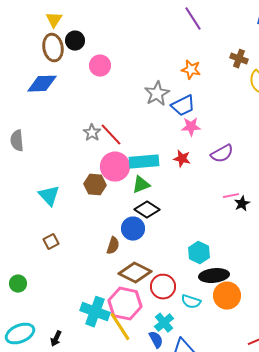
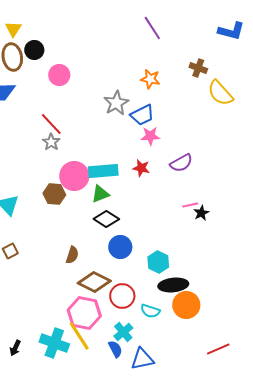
red line: (111, 135) -> (51, 124), moved
blue circle: (133, 229) -> (120, 247), moved
cyan cross: (95, 312) -> (54, 343), moved

